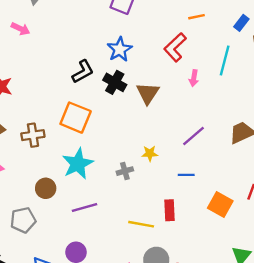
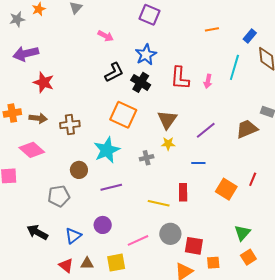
pink arrow: (20, 29) -> (106, 36), moved
red L-shape: (175, 47) -> (180, 78), moved, turned -45
brown triangle: (148, 93) -> (167, 120), moved
orange square: (76, 118) -> (123, 115), moved

